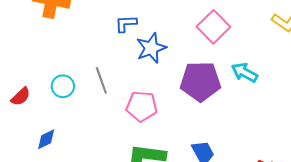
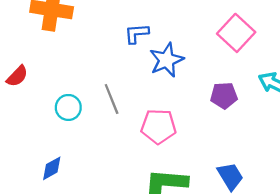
purple pentagon: (200, 81) -> (224, 95), size x0.6
red semicircle: (21, 97) -> (17, 76), moved

